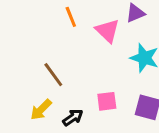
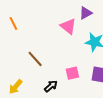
orange line: (71, 17) -> (13, 23), moved
yellow arrow: (41, 110) -> (16, 87), moved

